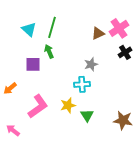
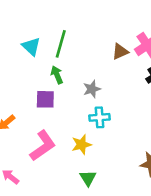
purple square: (33, 64) -> (45, 99), moved
gray star: (91, 64) -> (92, 89), moved
green triangle: (87, 115) -> (88, 178), moved

